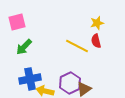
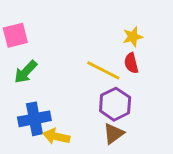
purple hexagon: (70, 83) -> (115, 104), moved

